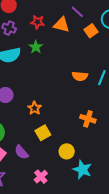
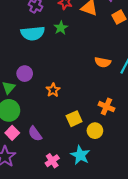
yellow square: (43, 133) -> (74, 119), moved
yellow circle: (67, 151) -> (95, 131), moved
cyan star: (82, 170) -> (80, 155), moved

